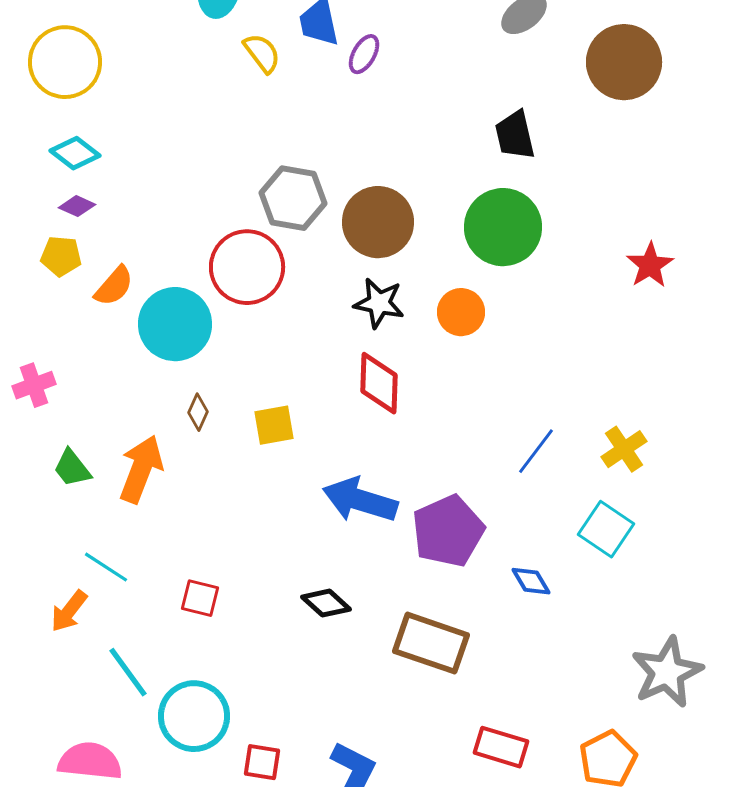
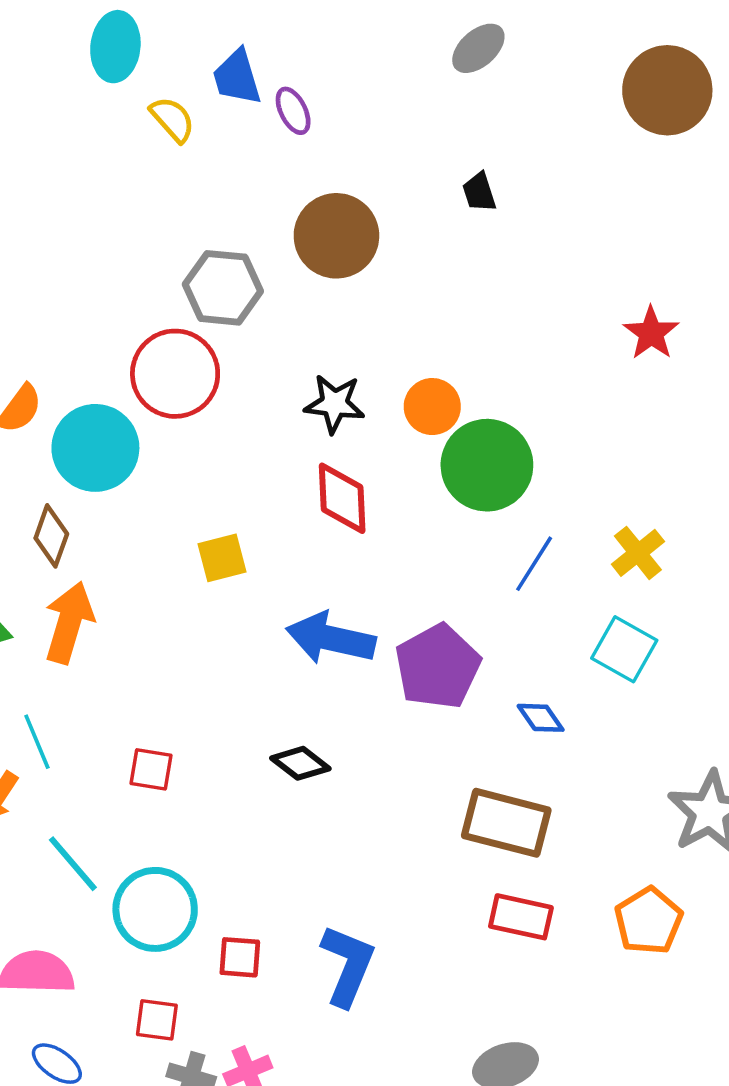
purple ellipse: (364, 54) -> (293, 111), turned -51
brown circle: (624, 62) -> (667, 90), moved
black trapezoid: (515, 135) -> (479, 192), size x0.7
brown circle: (378, 222) -> (336, 236), moved
green circle: (503, 227) -> (487, 465), moved
brown diamond: (198, 412) -> (51, 536), moved, size x1.4
cyan line: (106, 567) -> (37, 742), turned 39
brown rectangle: (431, 643) -> (506, 823), moved

